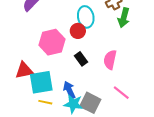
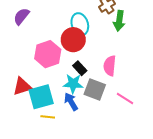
red circle: (78, 31) -> (73, 40), size x1.5
gray square: (90, 103) -> (95, 89), moved
cyan star: (73, 104) -> (73, 84), moved

